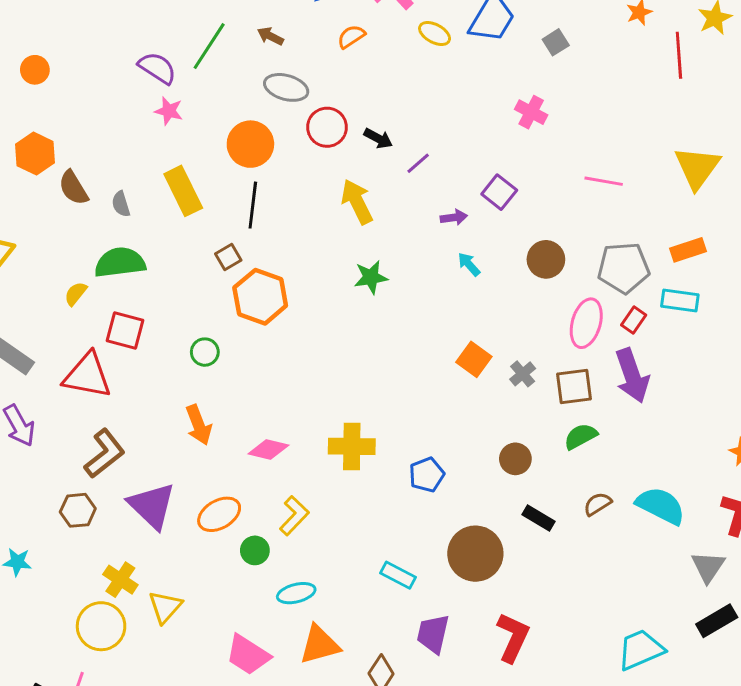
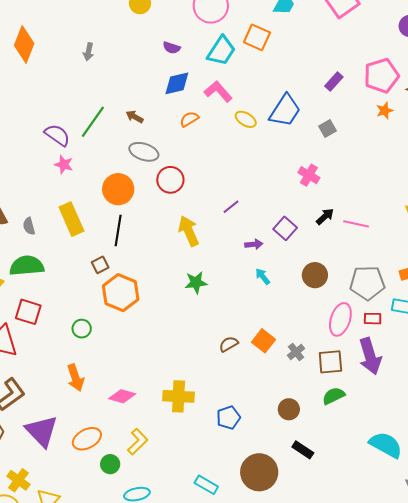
black arrow: (378, 138) -> (325, 217), moved, turned -72
red rectangle: (634, 320) -> (373, 319), turned 54
brown semicircle: (598, 504) -> (229, 344), moved

